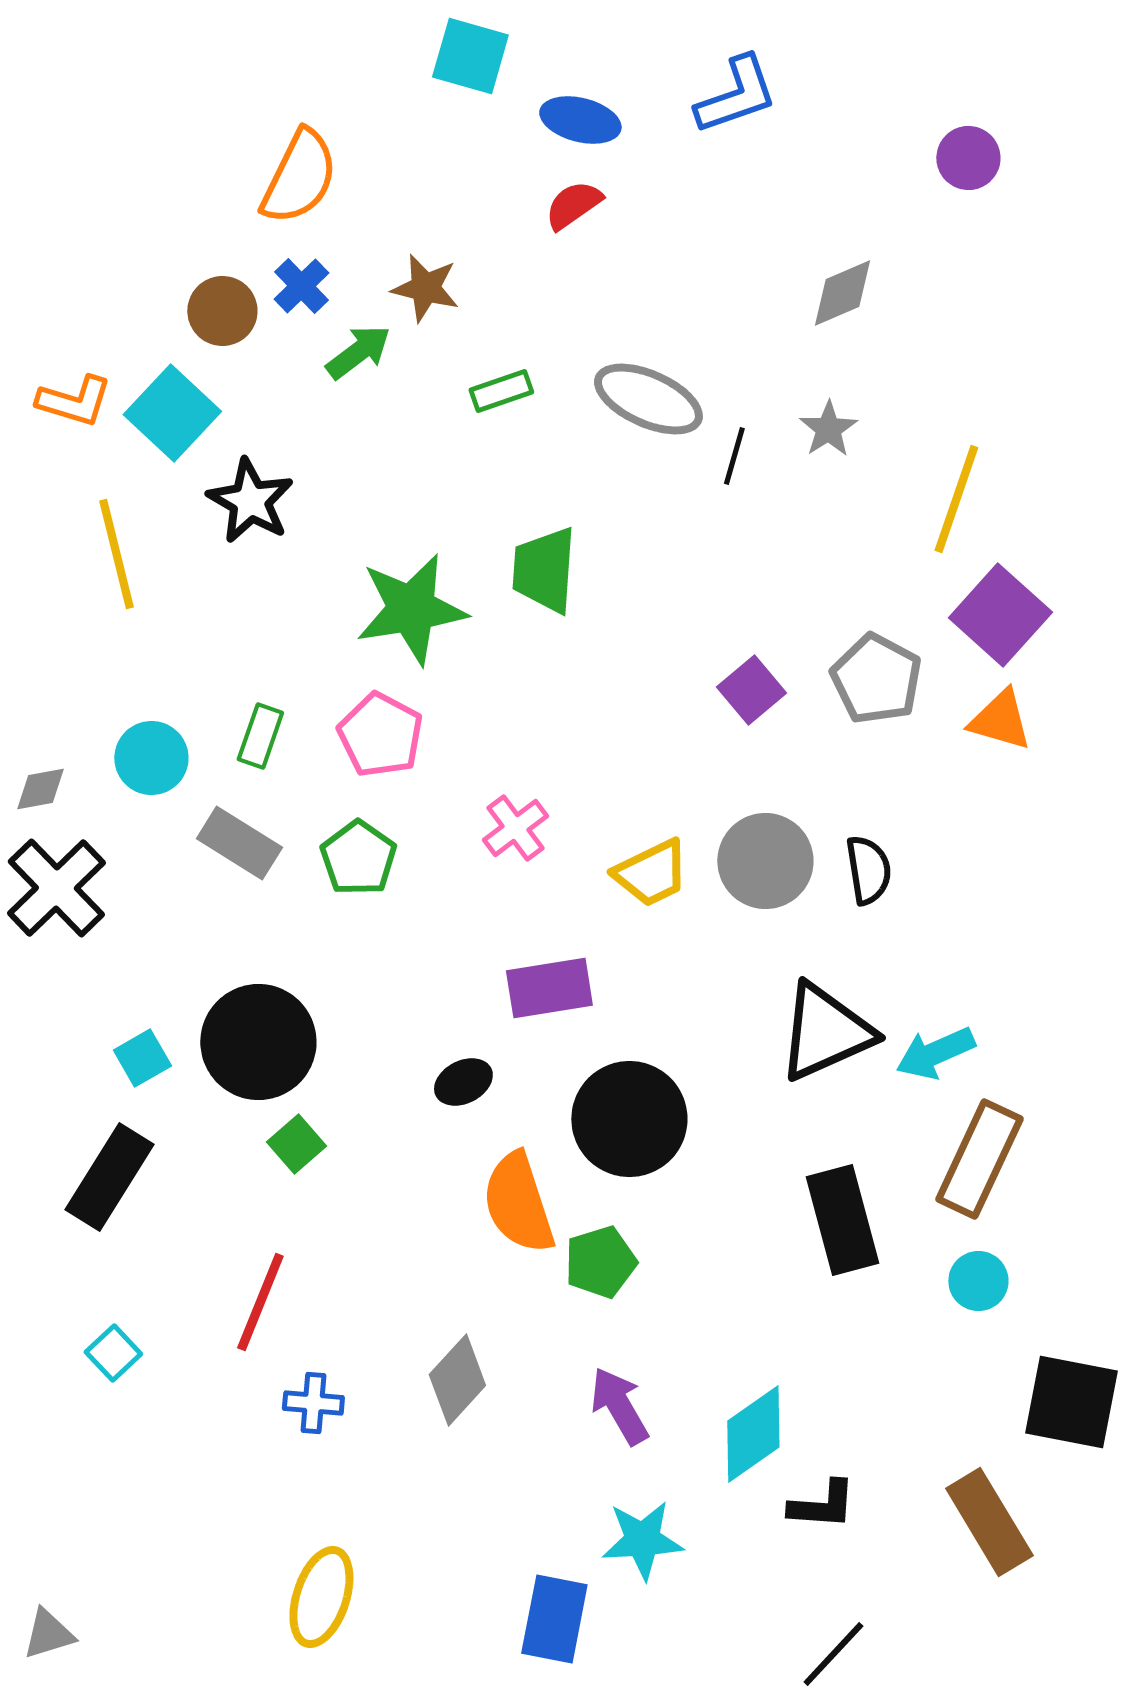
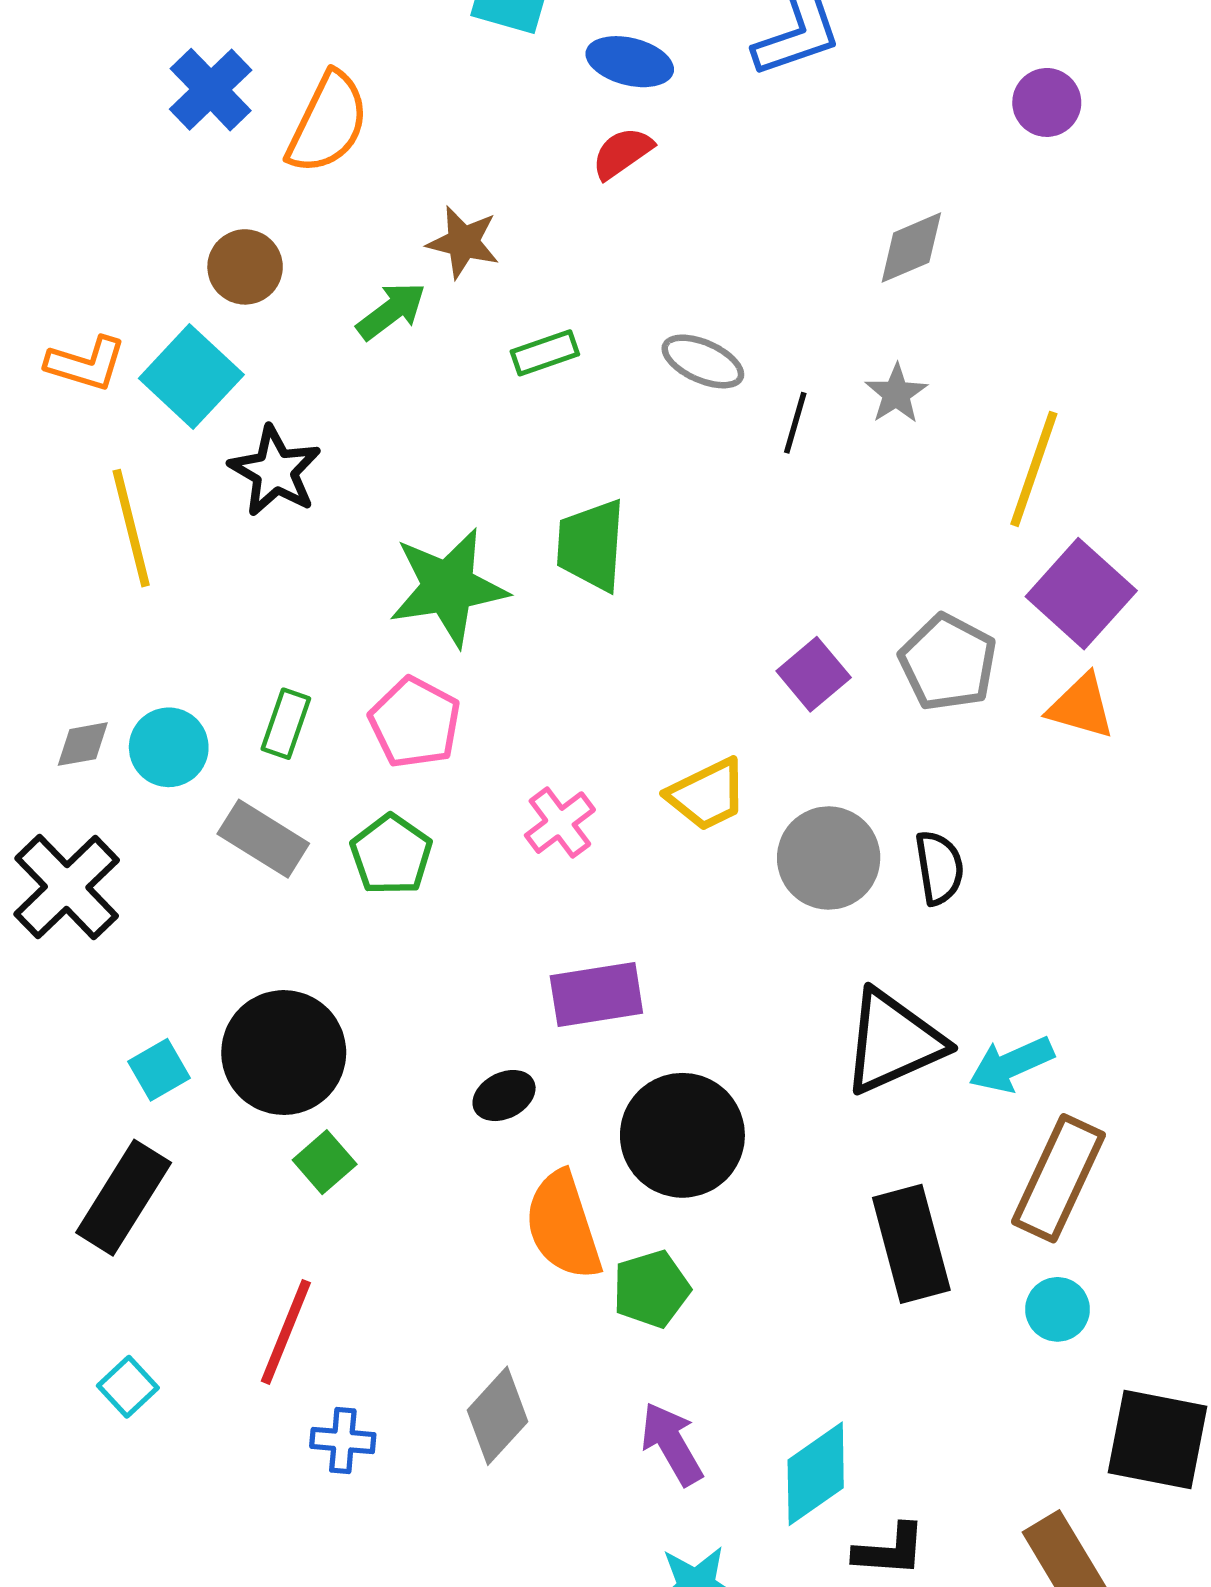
blue cross: (301, 286) -> (211, 90), moved, size x1.4
gray ellipse: (648, 399) -> (703, 361), size x0.7
gray diamond: (40, 789) -> (83, 744), moved
yellow trapezoid: (651, 873) -> (707, 795), moved

